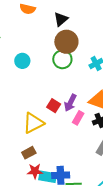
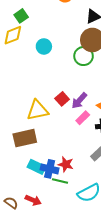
brown rectangle: (29, 153) -> (25, 138), size x1.6
red star: (35, 171) -> (66, 164), moved

